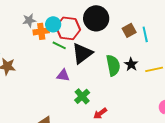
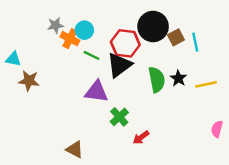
black circle: (96, 18) -> (153, 27), moved
red hexagon: (68, 28) -> (125, 43), moved
orange cross: (41, 31) -> (70, 39), turned 35
purple triangle: (63, 75) -> (96, 92), size x1.5

